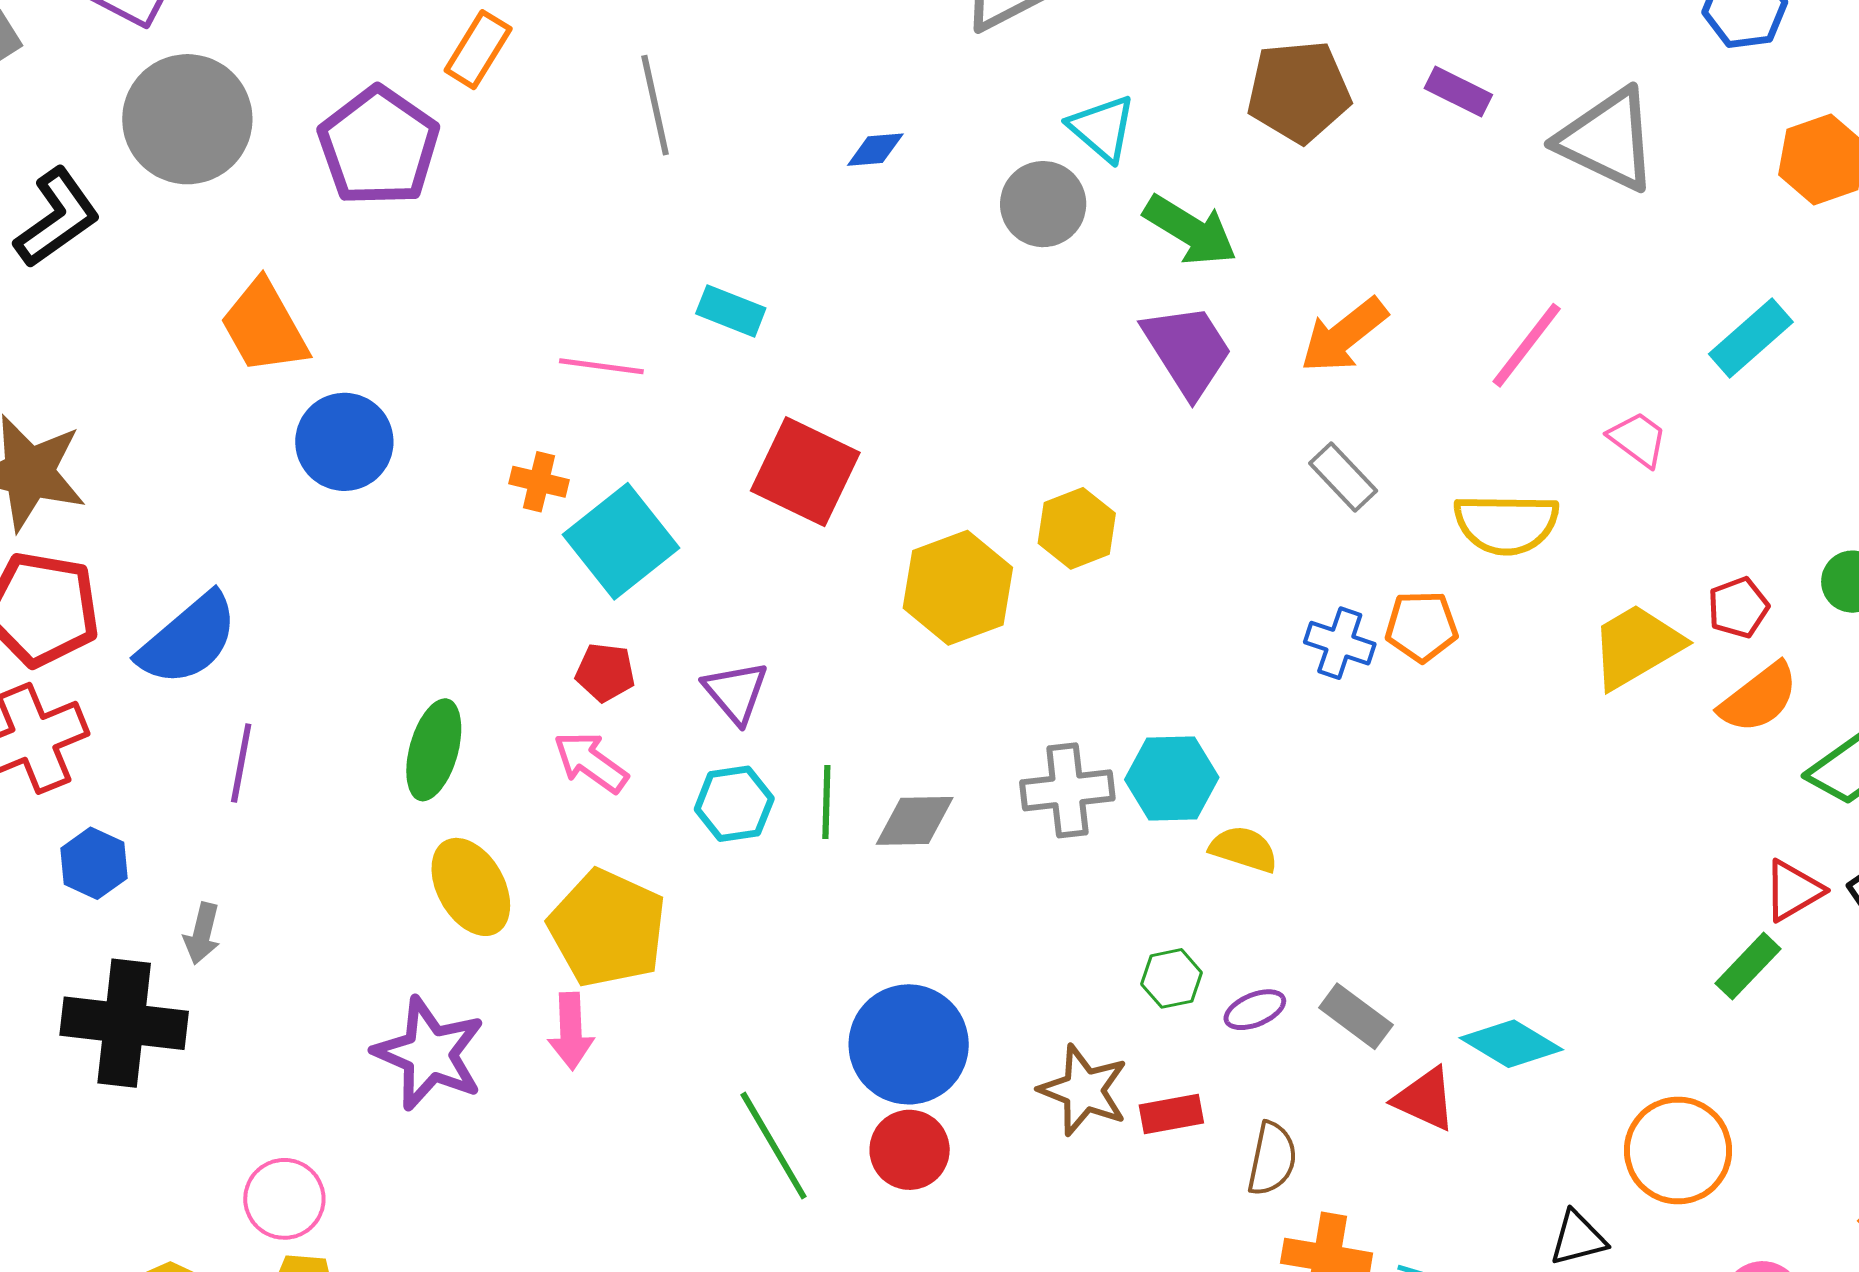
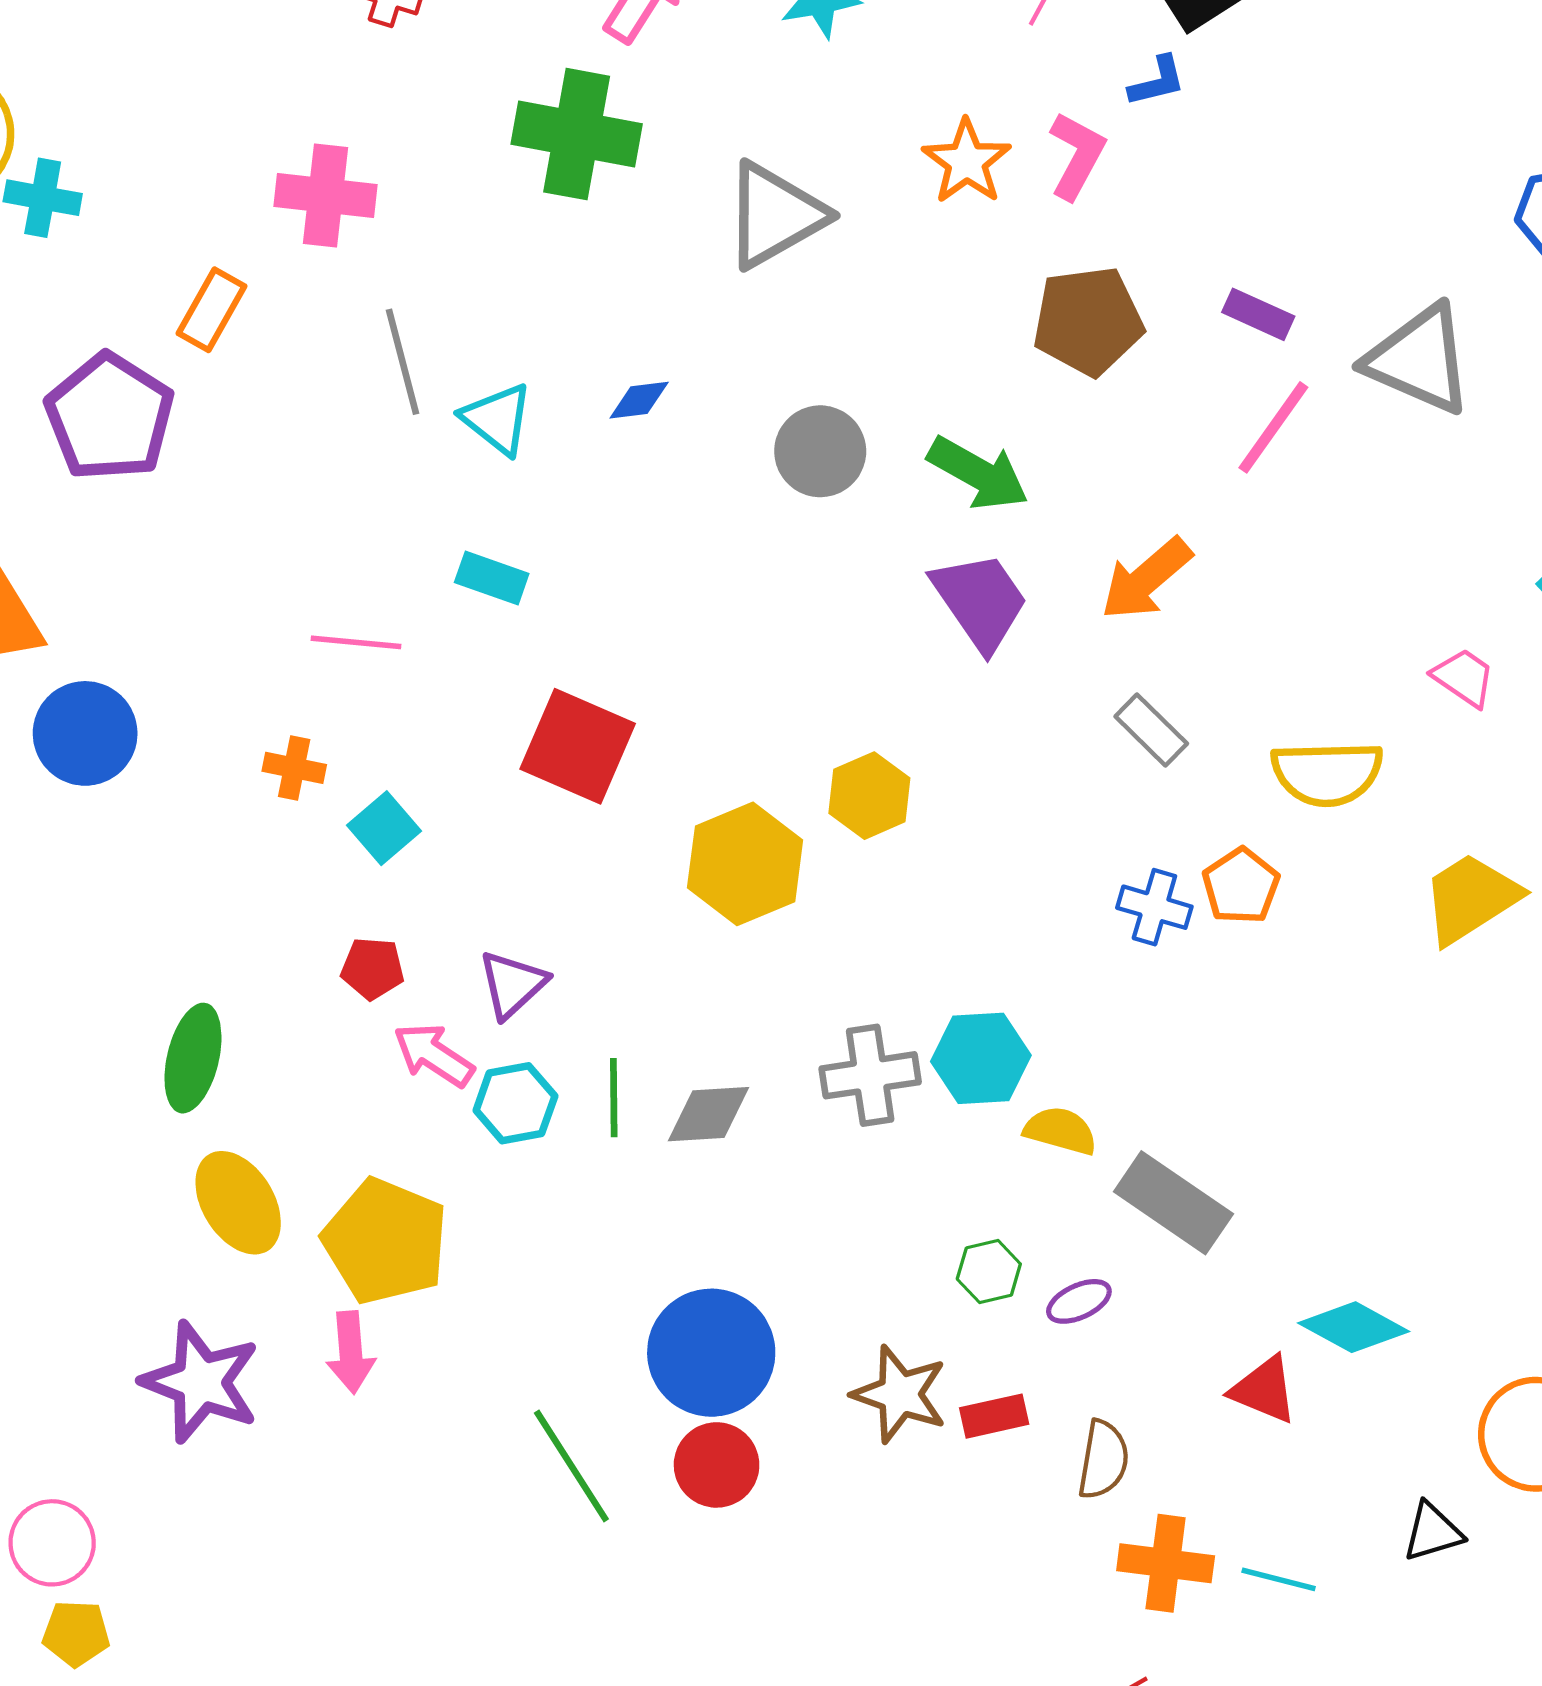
cyan triangle: (1102, 128) -> (497, 419), moved
pink line: (1527, 345) -> (1273, 427), moved
cyan square: (621, 541) -> (384, 828), size x0.6
orange pentagon: (1422, 626) -> (1241, 886), turned -30
purple triangle: (736, 692) -> (512, 984), turned 30
pink arrow: (591, 762) -> (434, 1055), moved
gray rectangle: (1356, 1016) -> (1173, 1203), moved, size x1.5

